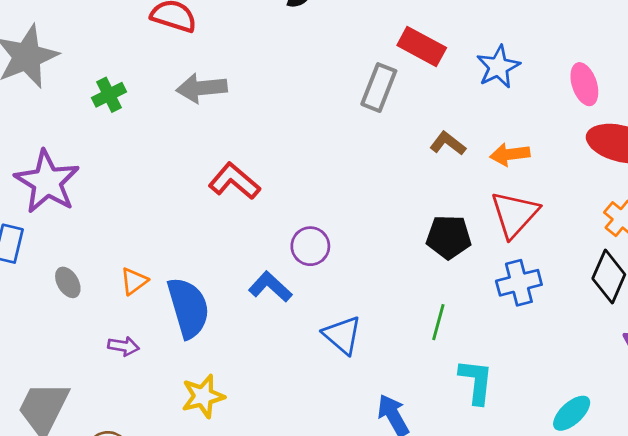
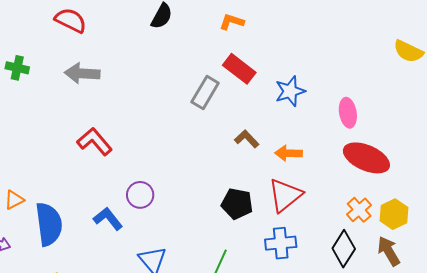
green cross: (109, 95) -> (17, 68), turned 30

